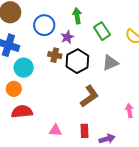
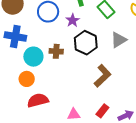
brown cross: (55, 55) -> (56, 51), moved
red rectangle: (85, 131) -> (102, 111), turned 48

